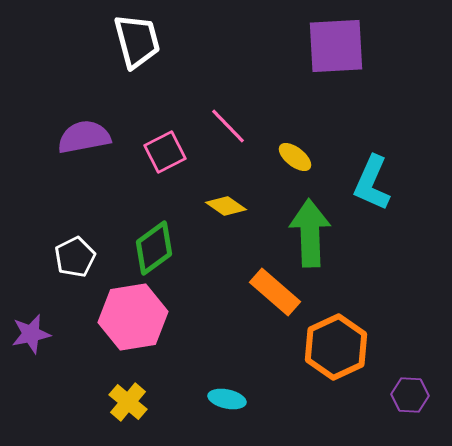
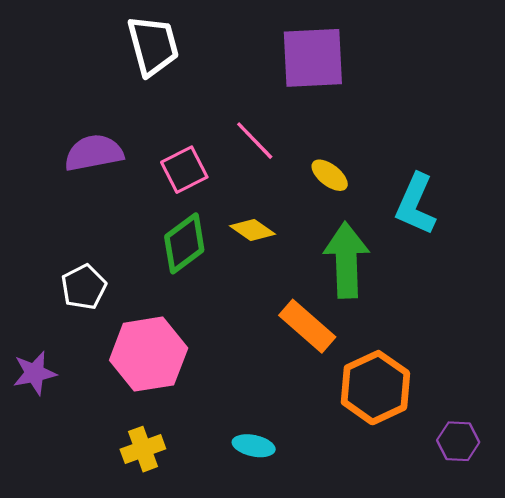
purple square: (336, 46) -> (313, 58), moved
green diamond: (154, 248) -> (184, 243), moved
yellow cross: (128, 402) -> (143, 449), turned 30

